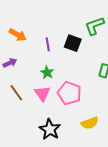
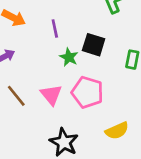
black square: (73, 43) -> (94, 45), moved
green star: (47, 72) -> (69, 57), moved

